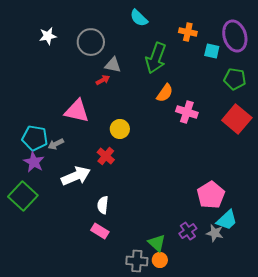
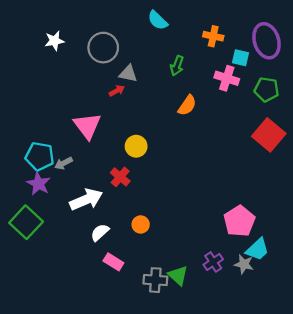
green arrow: (156, 58) -> (177, 66), size x0.6
pink triangle: (77, 111) -> (87, 126), turned 40
pink cross: (187, 112) -> (227, 78), moved
white semicircle: (103, 205) -> (100, 232), moved, turned 42
orange circle: (160, 260) -> (141, 224), moved
gray cross: (137, 261) -> (155, 280), moved

